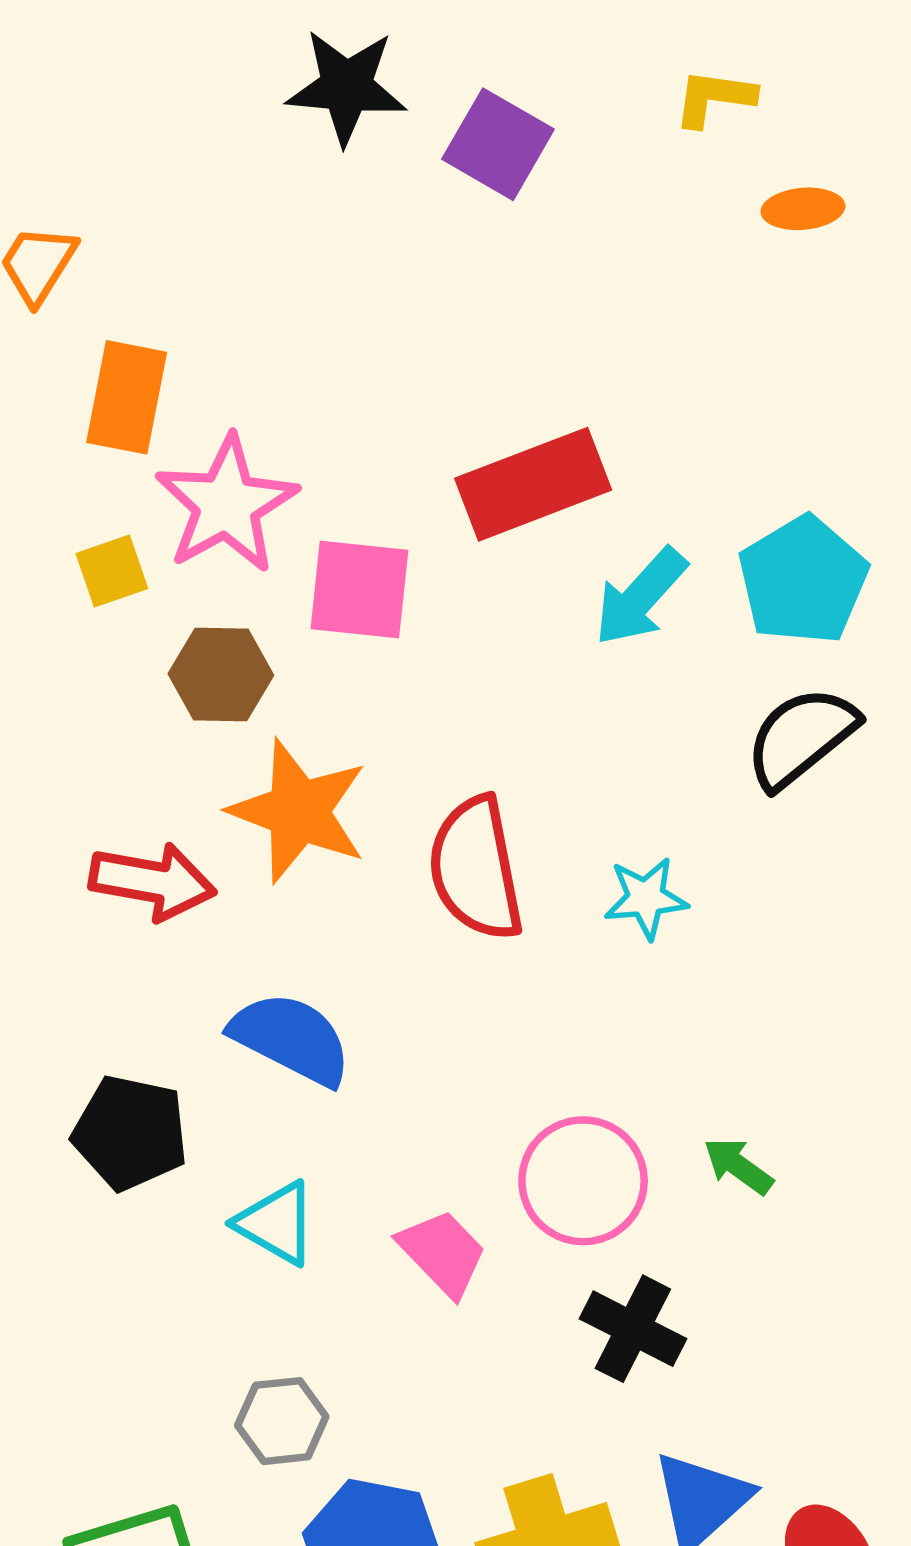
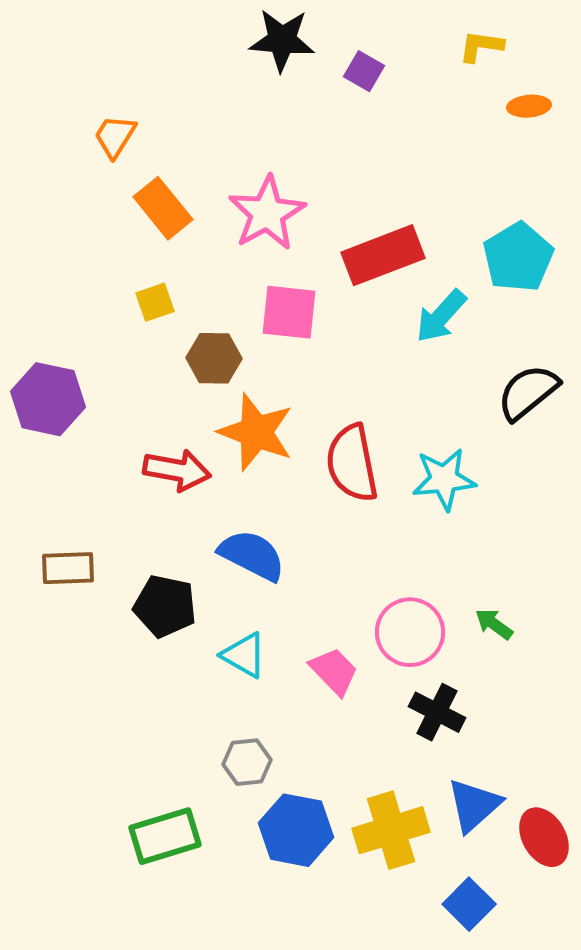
purple square: (498, 144) -> (364, 71), size x0.7
orange rectangle: (127, 397) -> (163, 208), turned -50
pink star: (226, 504) -> (267, 213), moved
cyan pentagon: (803, 580) -> (518, 257), moved
cyan star: (646, 898) -> (444, 479), size x1.4

